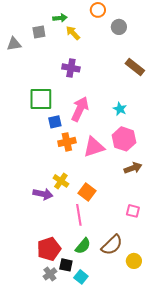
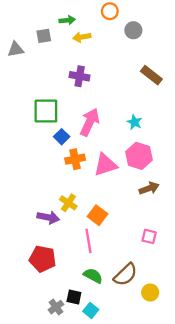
yellow arrow: (73, 33) -> (82, 37), turned -56
blue square: (55, 122) -> (62, 137), turned -32
green semicircle: (83, 246) -> (93, 276), turned -102
red pentagon: (49, 249) -> (43, 259), moved, turned 30

